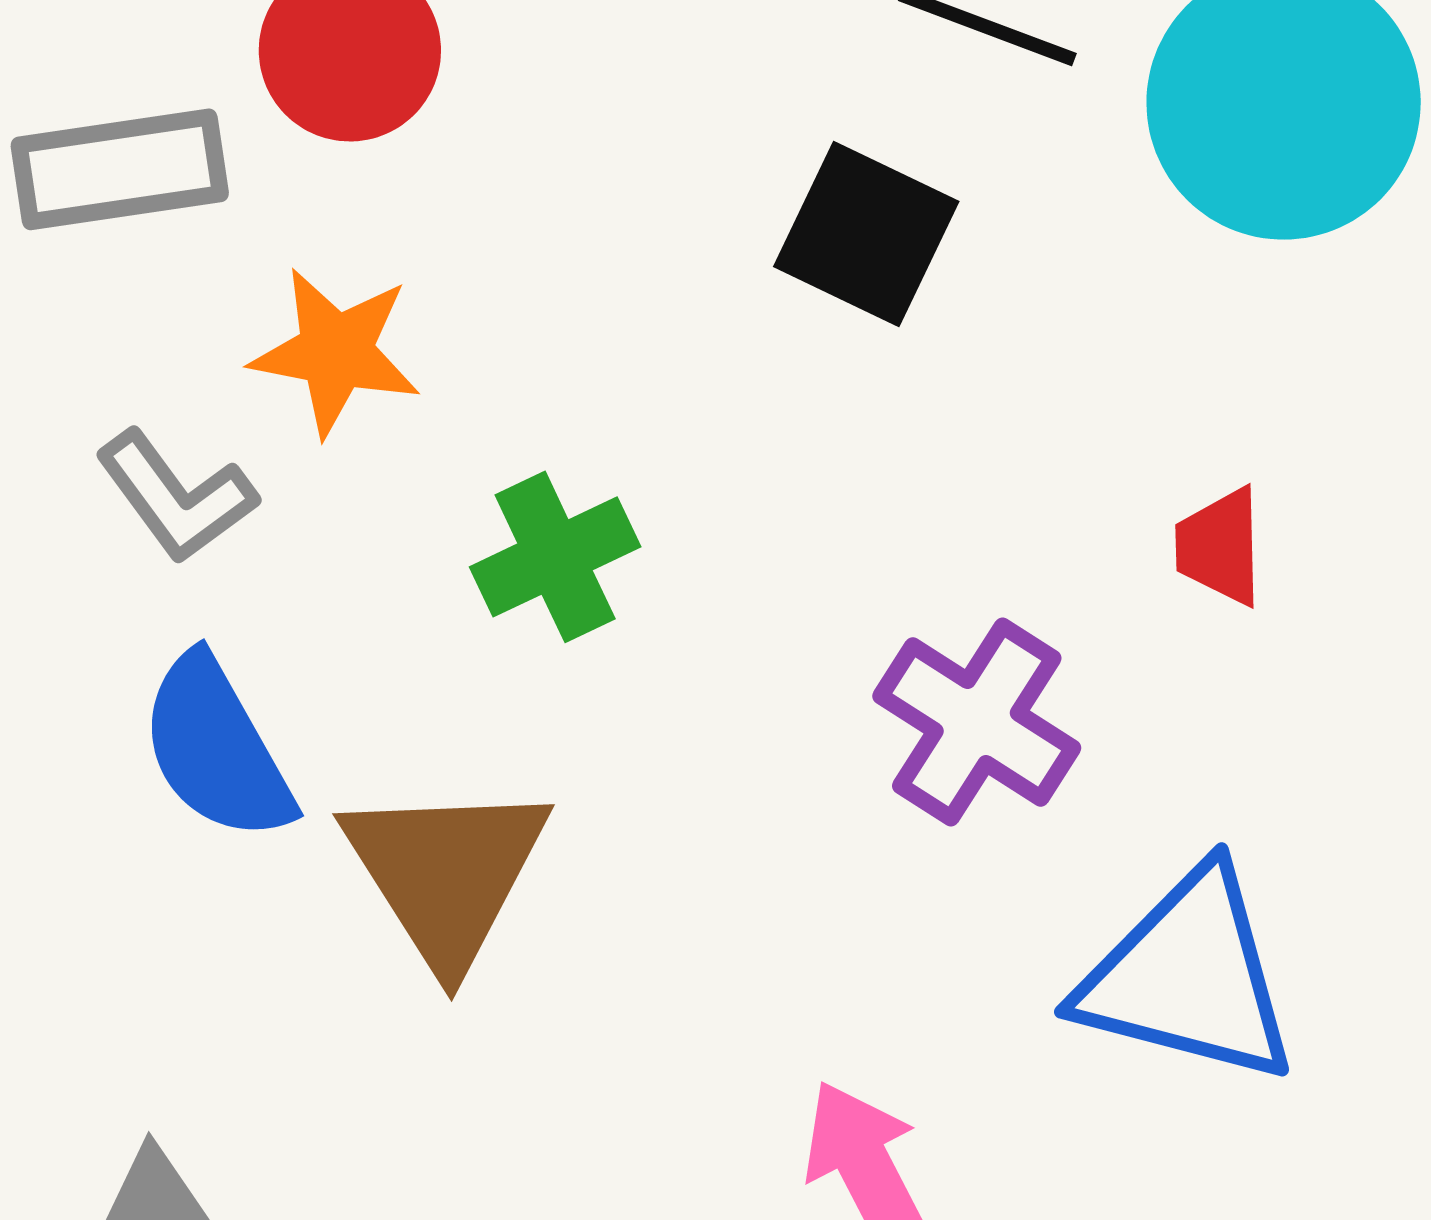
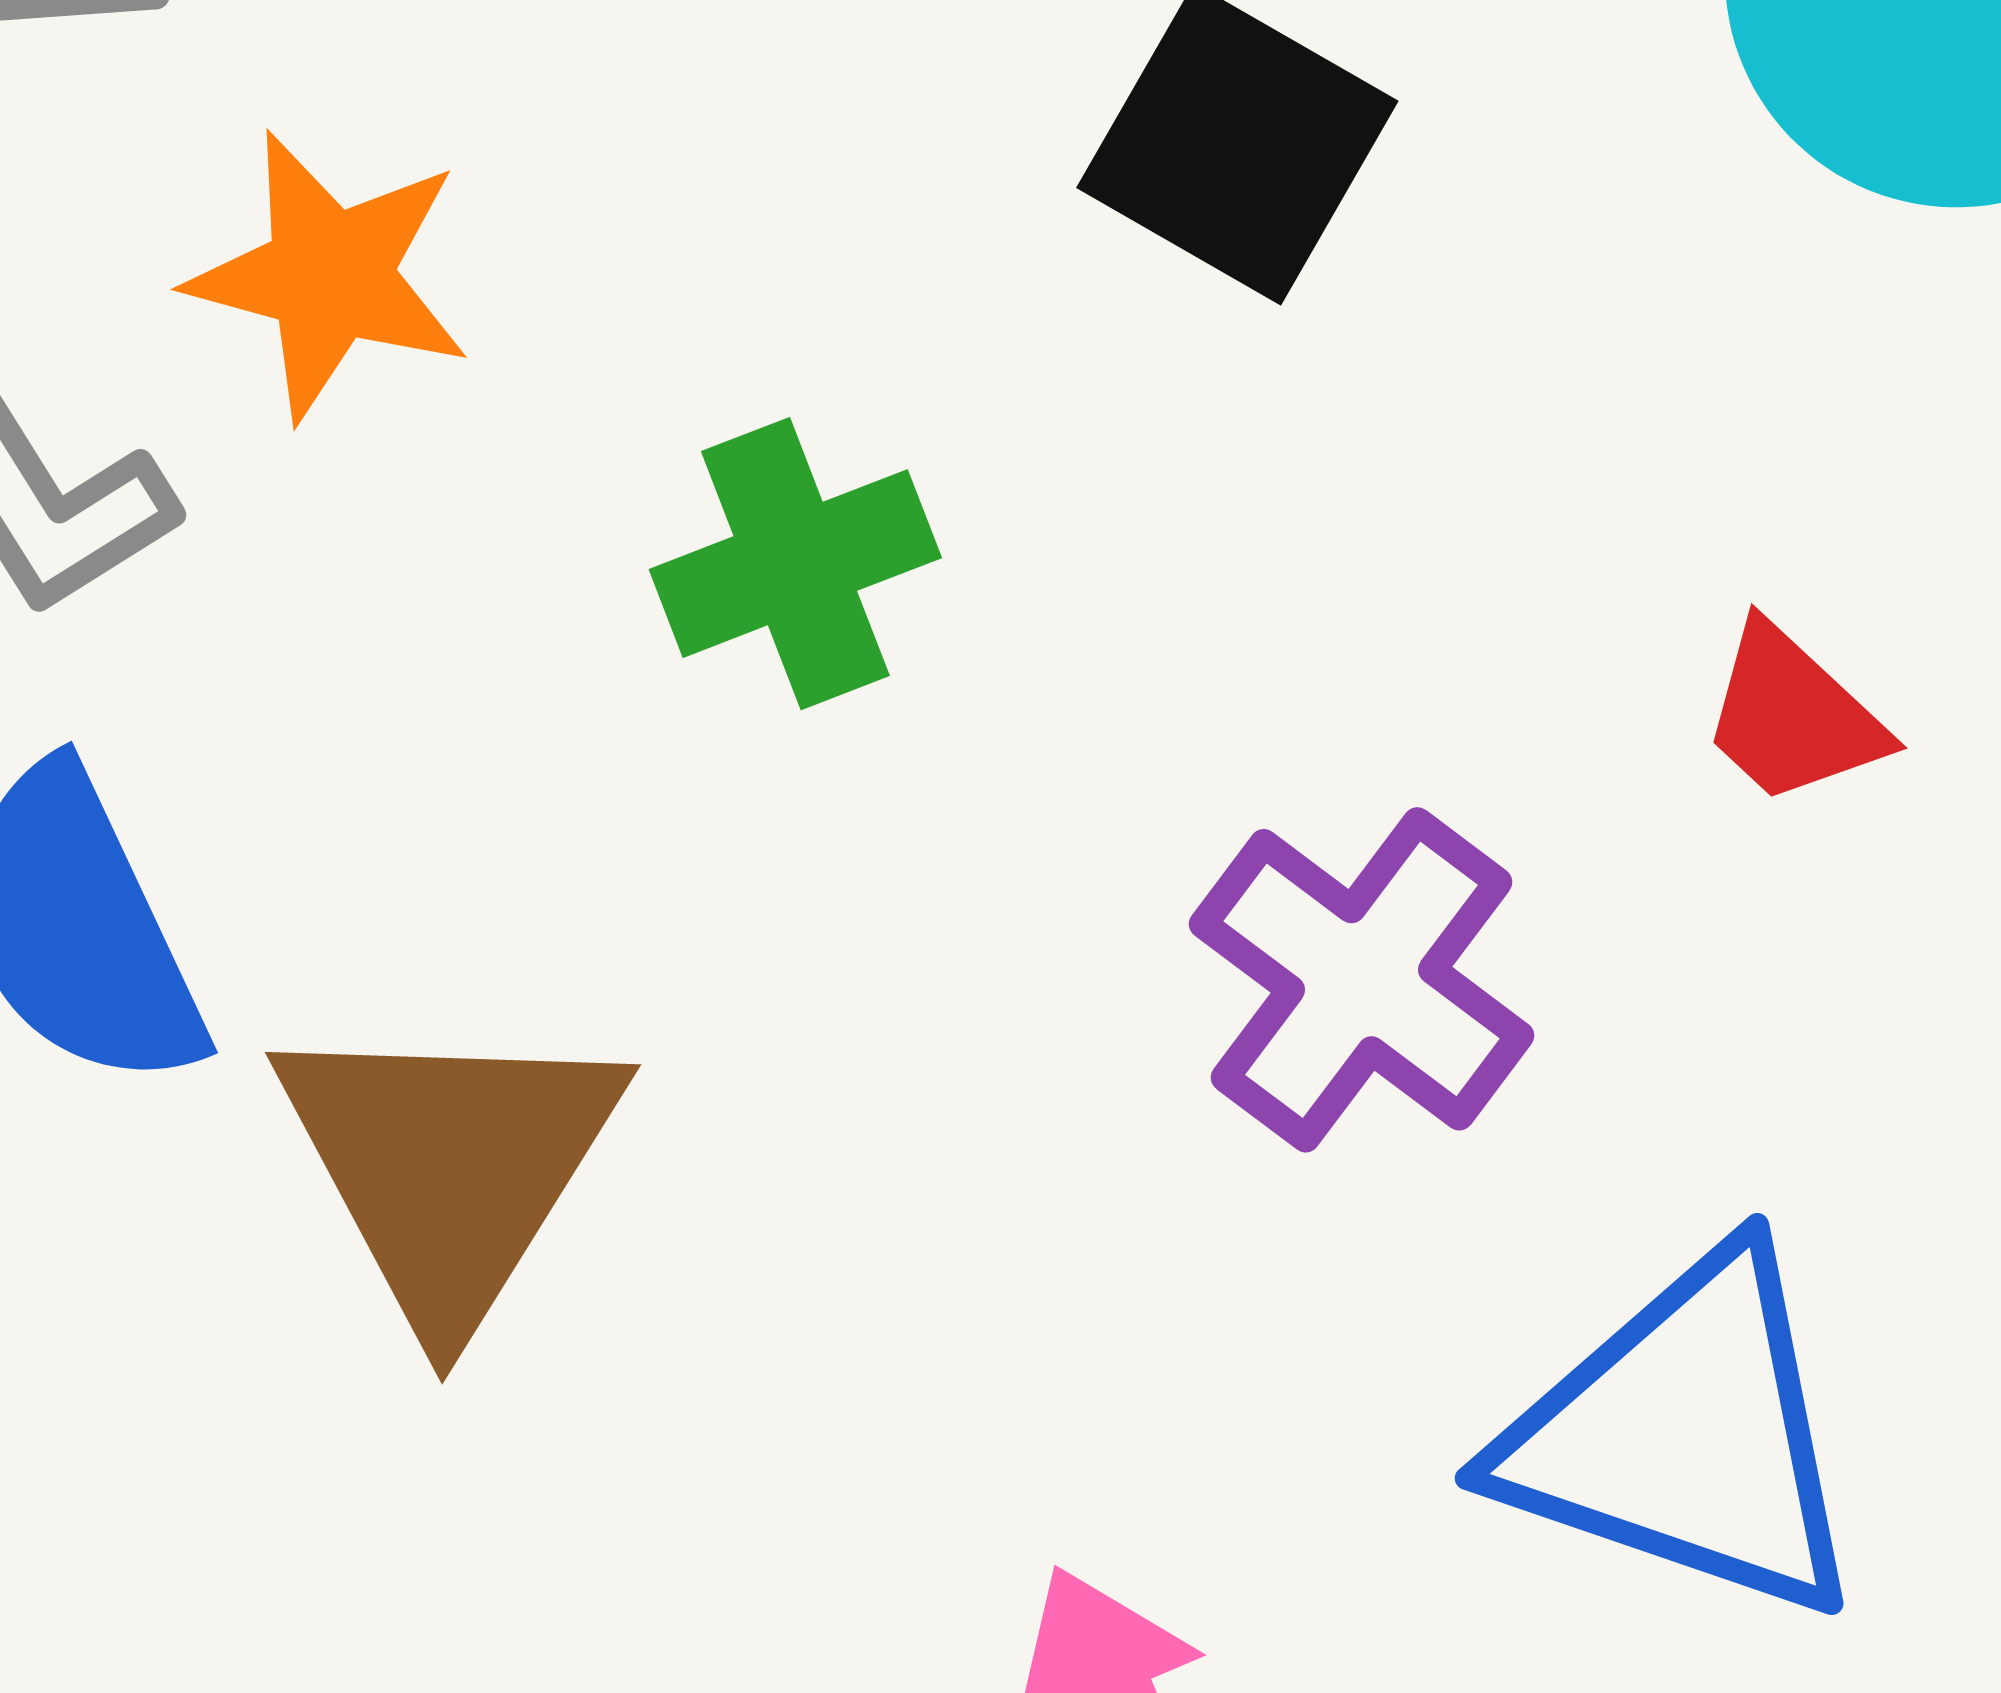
red trapezoid: (1220, 547) -> (1793, 715), turned -50
green cross: (555, 557) -> (795, 564), moved

